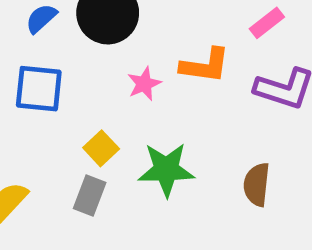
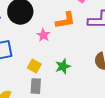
green star: (166, 170) -> (63, 66), size x0.7

